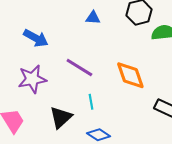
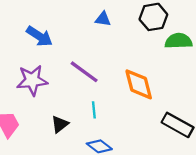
black triangle: (61, 117) -> (60, 124), size x0.7

